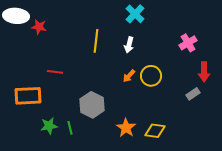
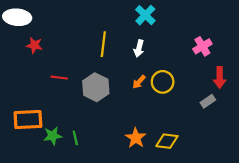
red star: (39, 27) -> (34, 45), moved
orange rectangle: (28, 96) -> (28, 120), moved
gray hexagon: (92, 105) -> (96, 87), moved

